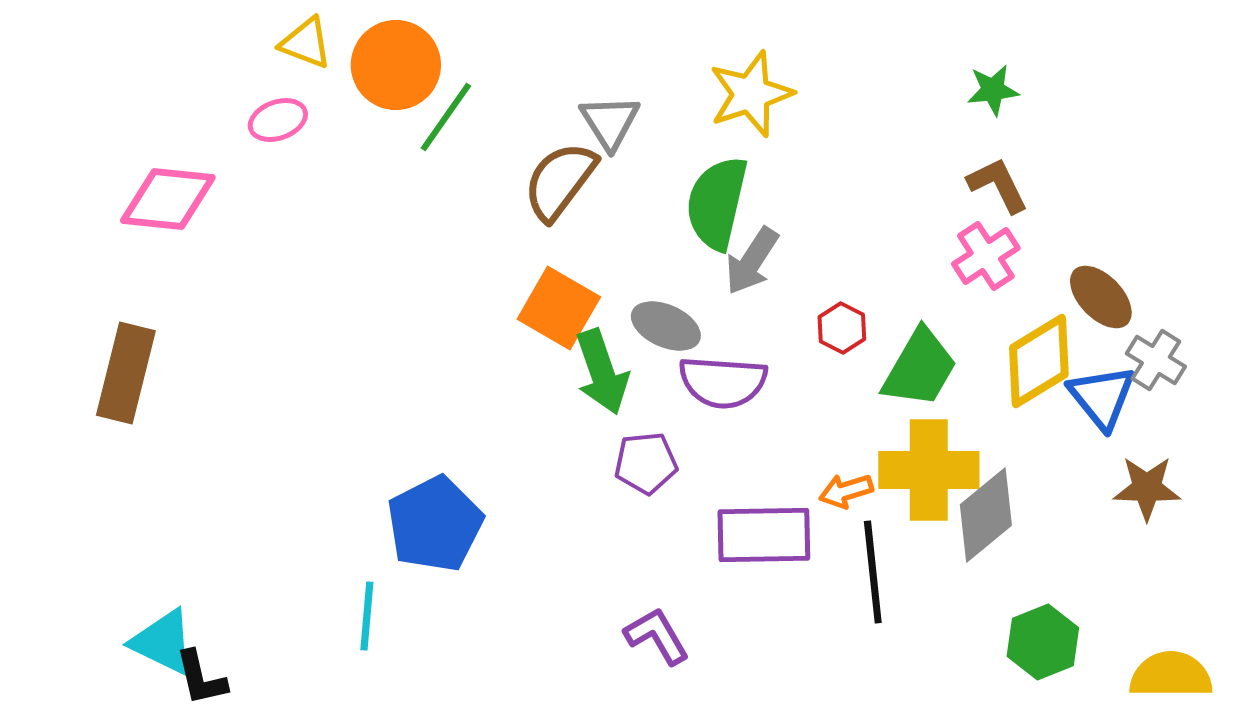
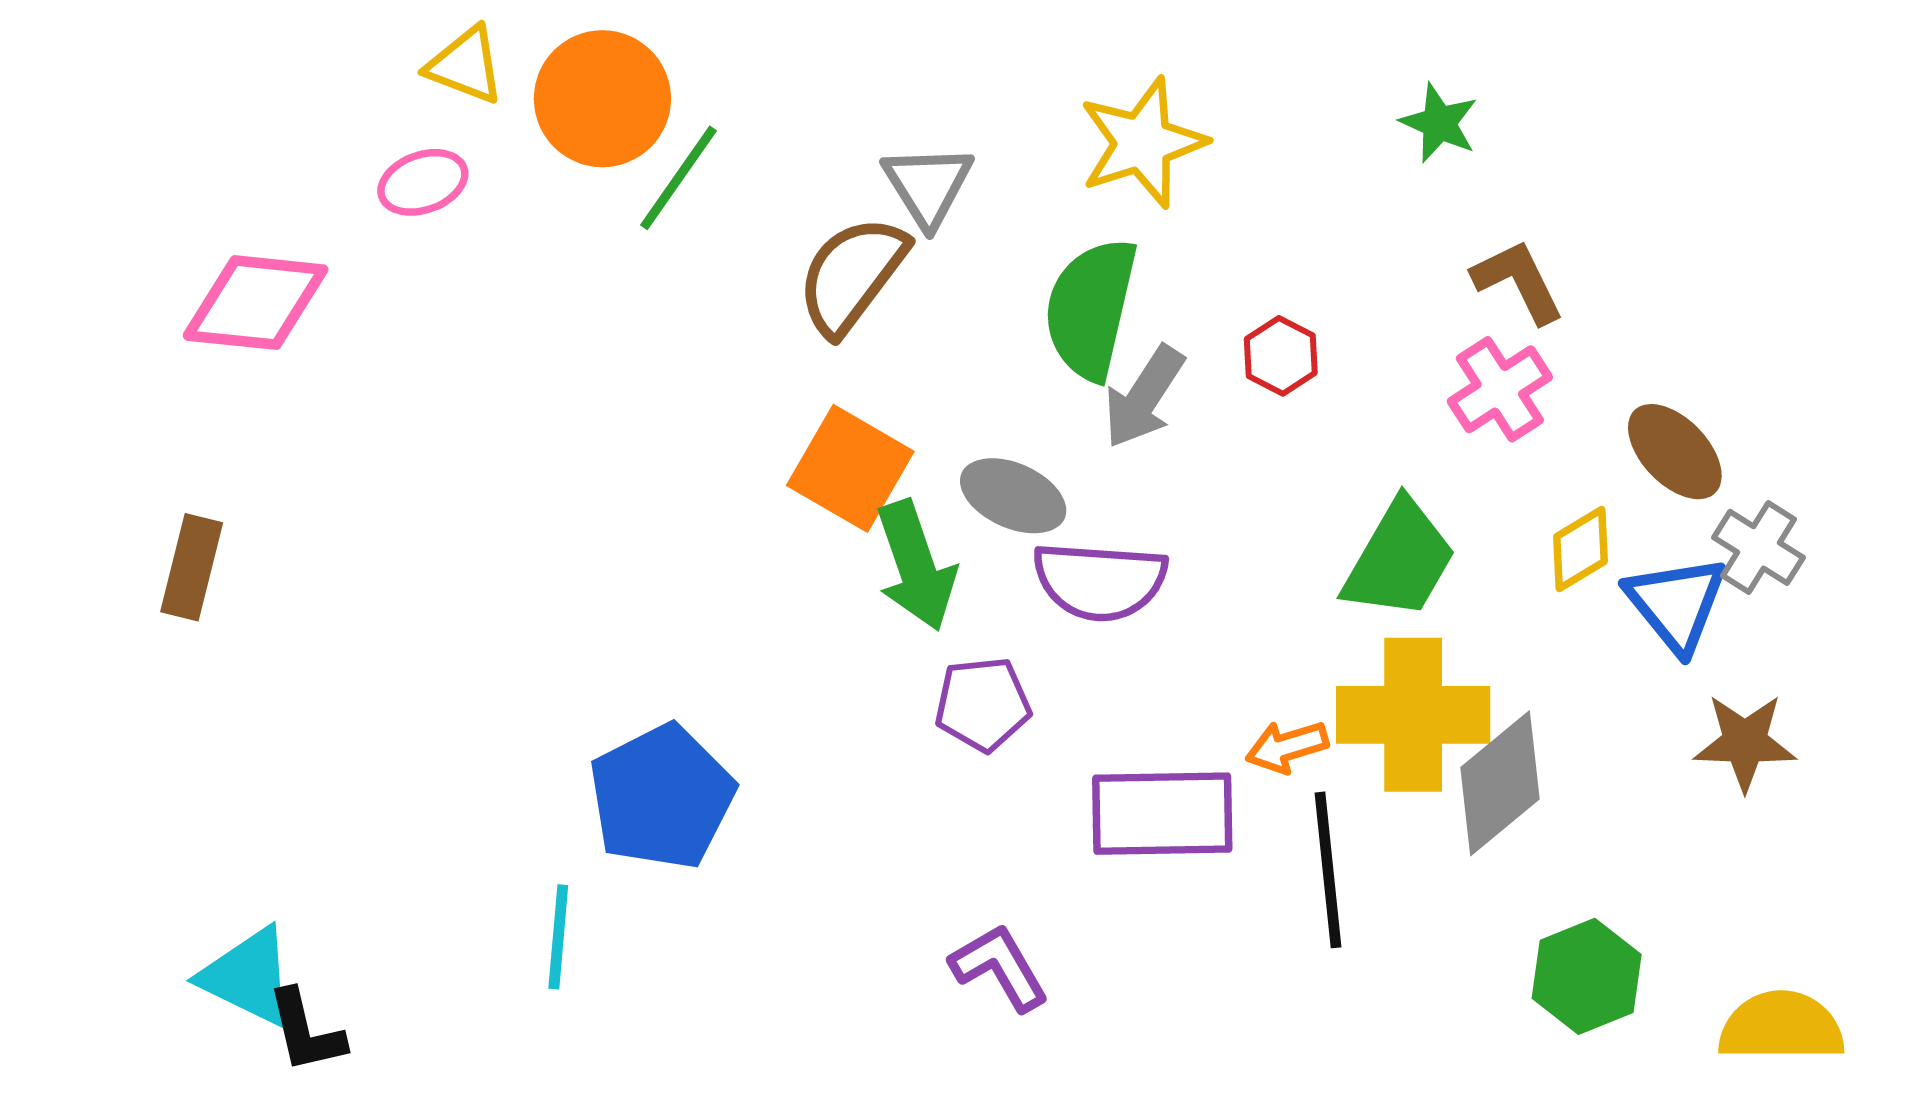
green star: (993, 90) -> (1439, 123), moved, turned 30
red hexagon: (842, 328) -> (1281, 356), moved
yellow diamond: (1039, 361) -> (1581, 549), size x0.6
brown rectangle: (126, 373) -> (192, 567), size x0.7

